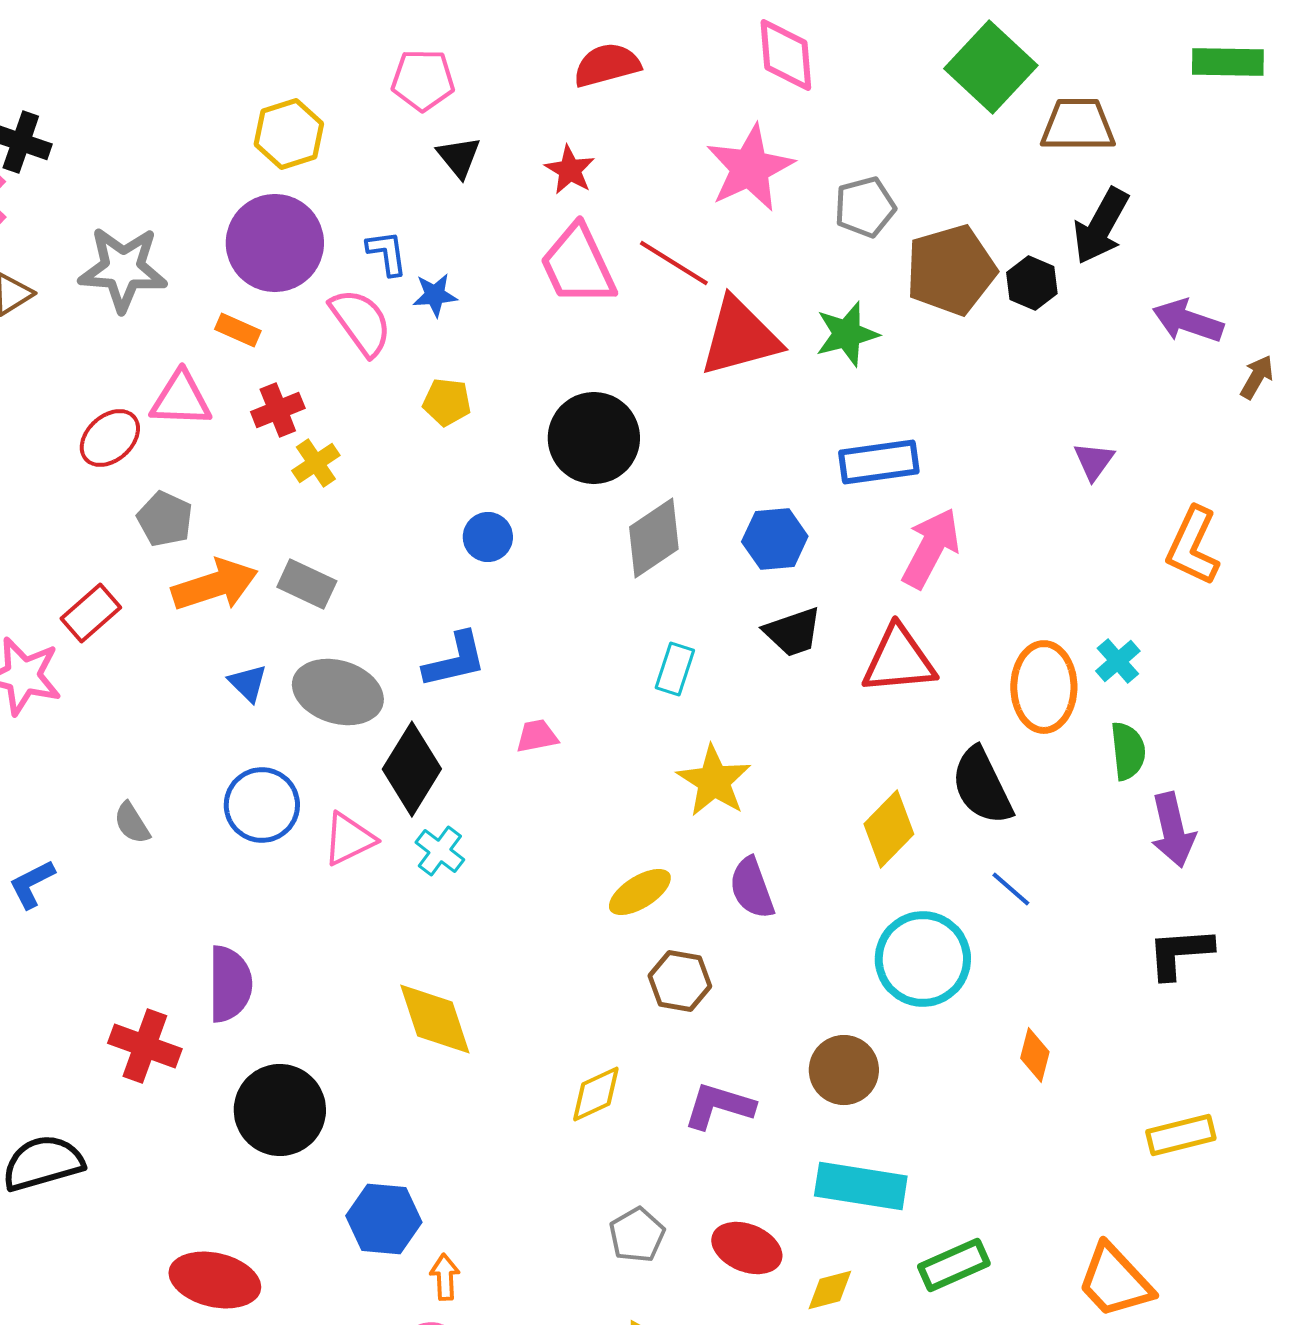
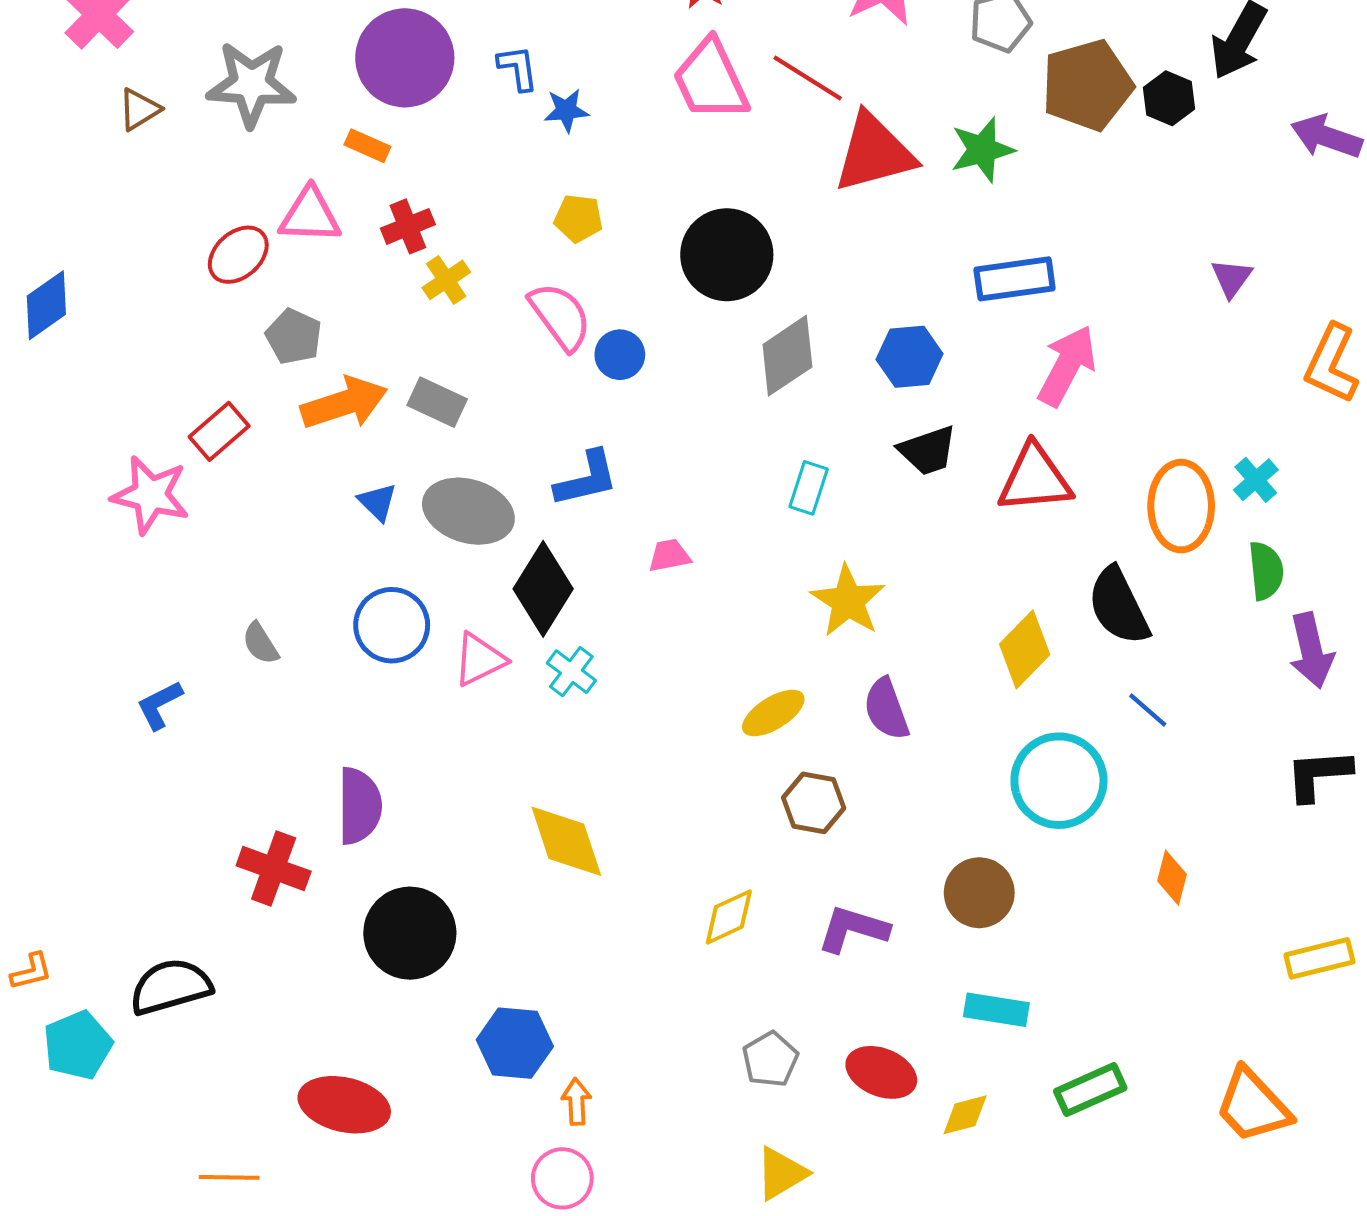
pink semicircle: (361, 322) -> (560, 316), moved
cyan rectangle: (861, 1186) -> (996, 1010), size x0.7

